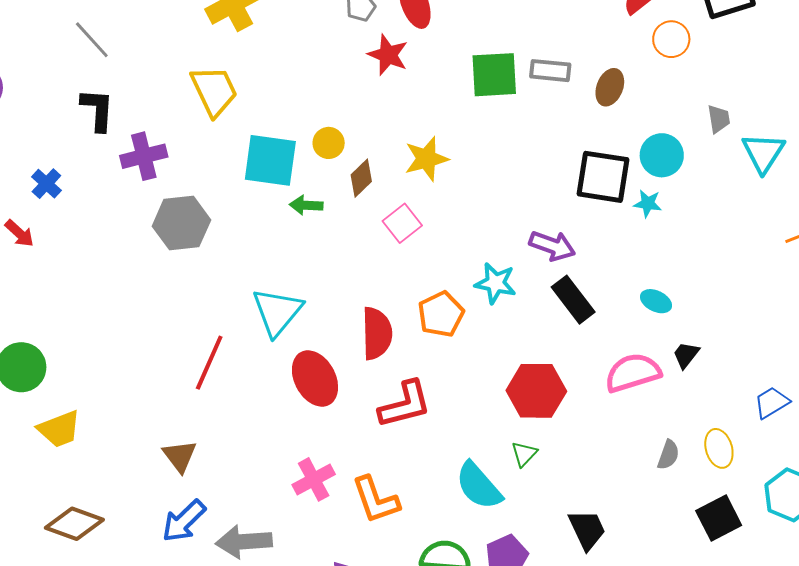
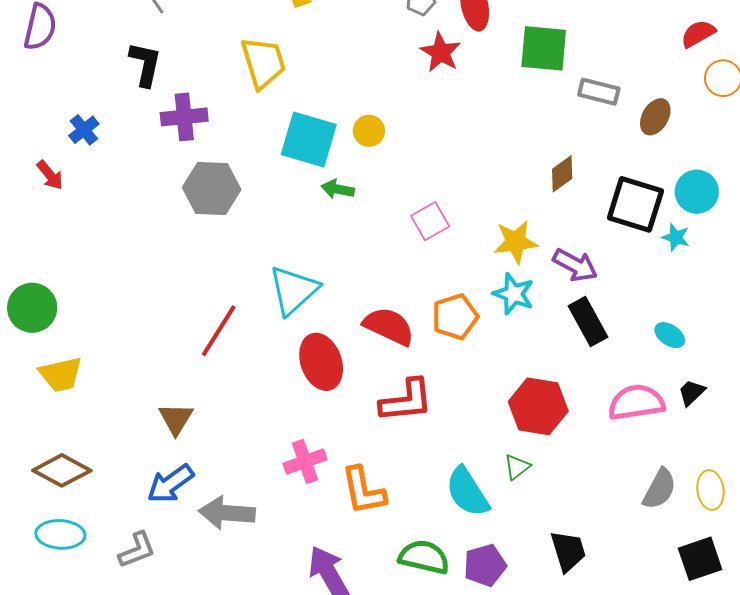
green square: (494, 75) -> (544, 48), moved
yellow star: (426, 159) -> (516, 242), moved
brown diamond: (361, 178) -> (562, 174), moved
red semicircle: (377, 333) -> (389, 326), turned -72
gray semicircle: (668, 455) -> (659, 489), size x1.4

